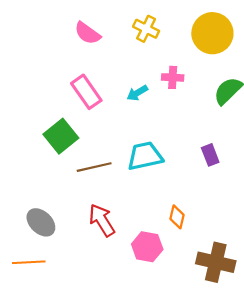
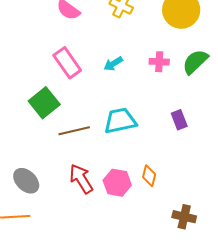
pink cross: (173, 77) -> (159, 62), moved
pink hexagon: (147, 247) -> (117, 183), moved
brown cross: (216, 262) -> (184, 217), size x0.7

